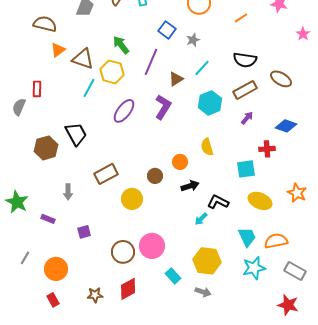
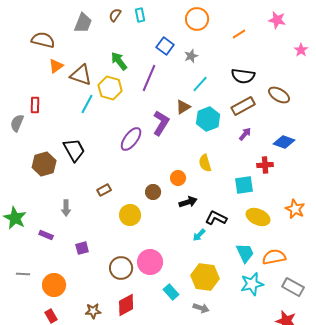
brown triangle: (176, 79) -> (183, 107), moved
purple ellipse: (124, 111) -> (131, 139), moved
brown rectangle: (106, 174) -> (104, 190), size x0.6
gray line: (25, 258) -> (23, 274), turned 64

